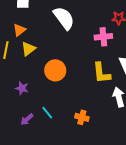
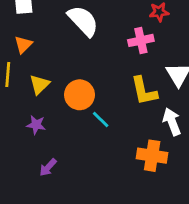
yellow triangle: (28, 49) -> (39, 84), moved
cyan line: (47, 113) -> (101, 120), moved
orange cross: (82, 117) -> (152, 156), moved, size x1.5

